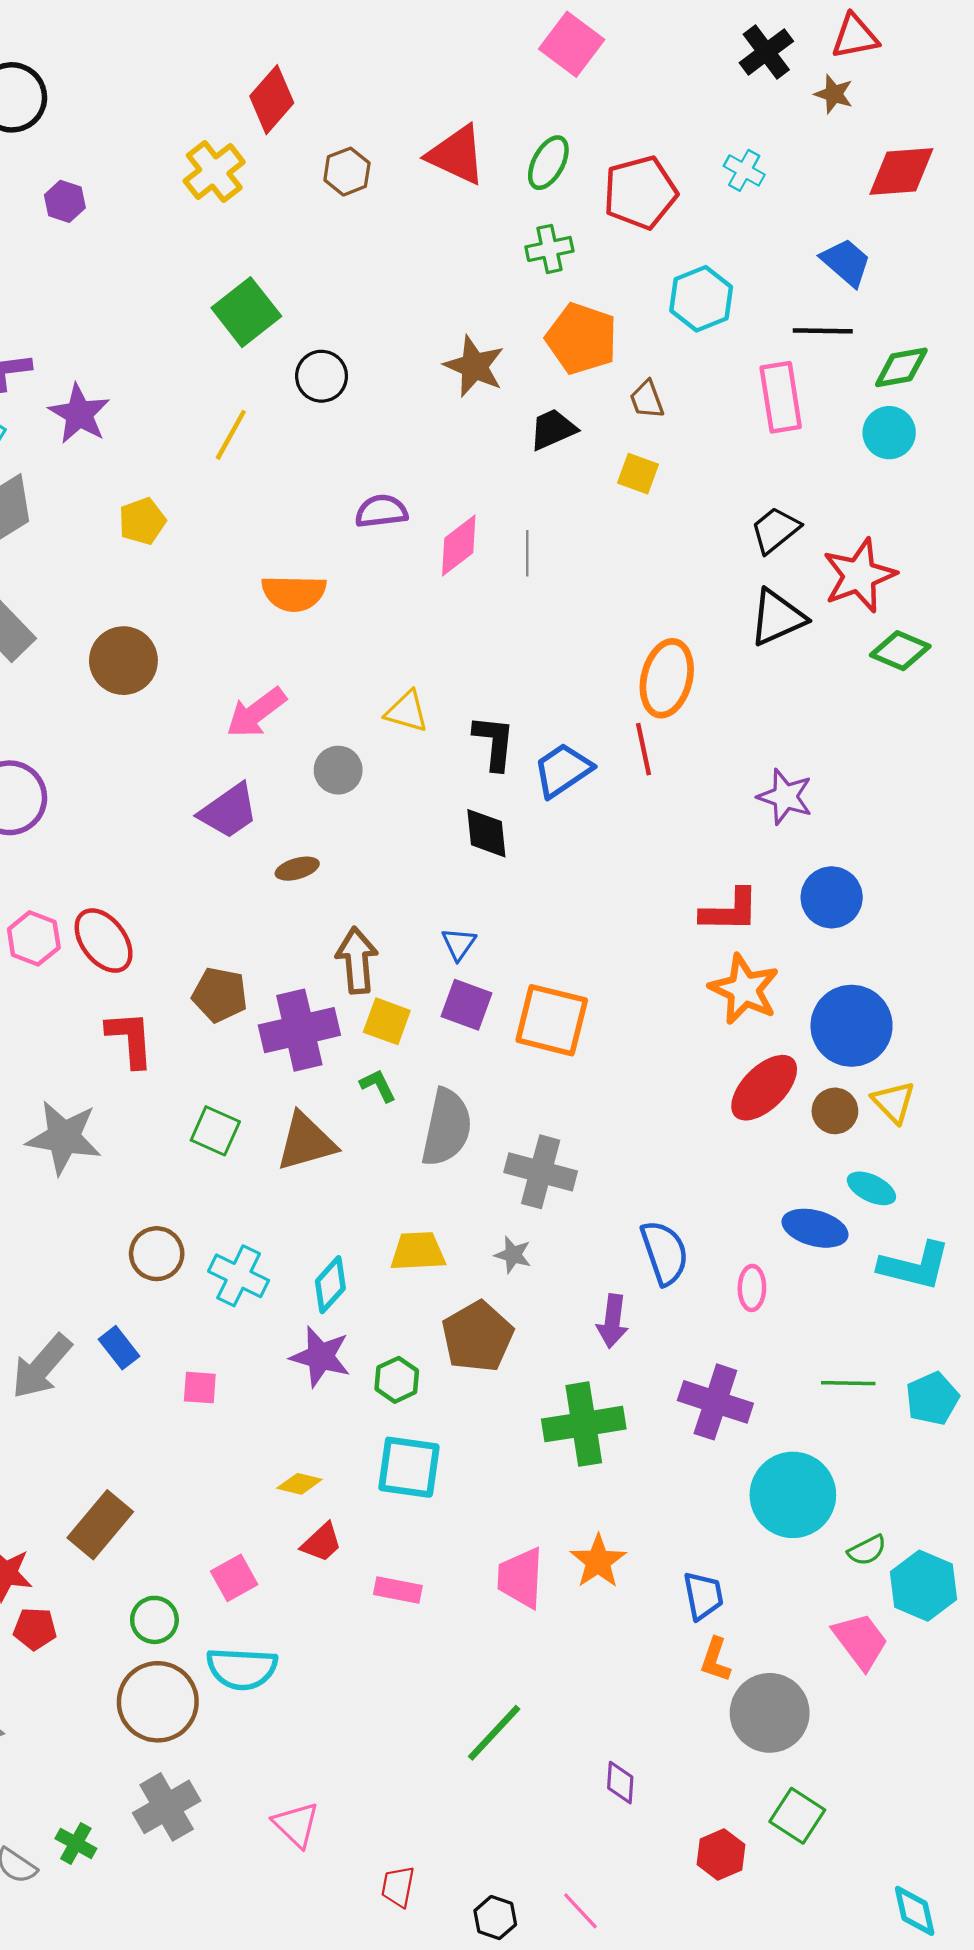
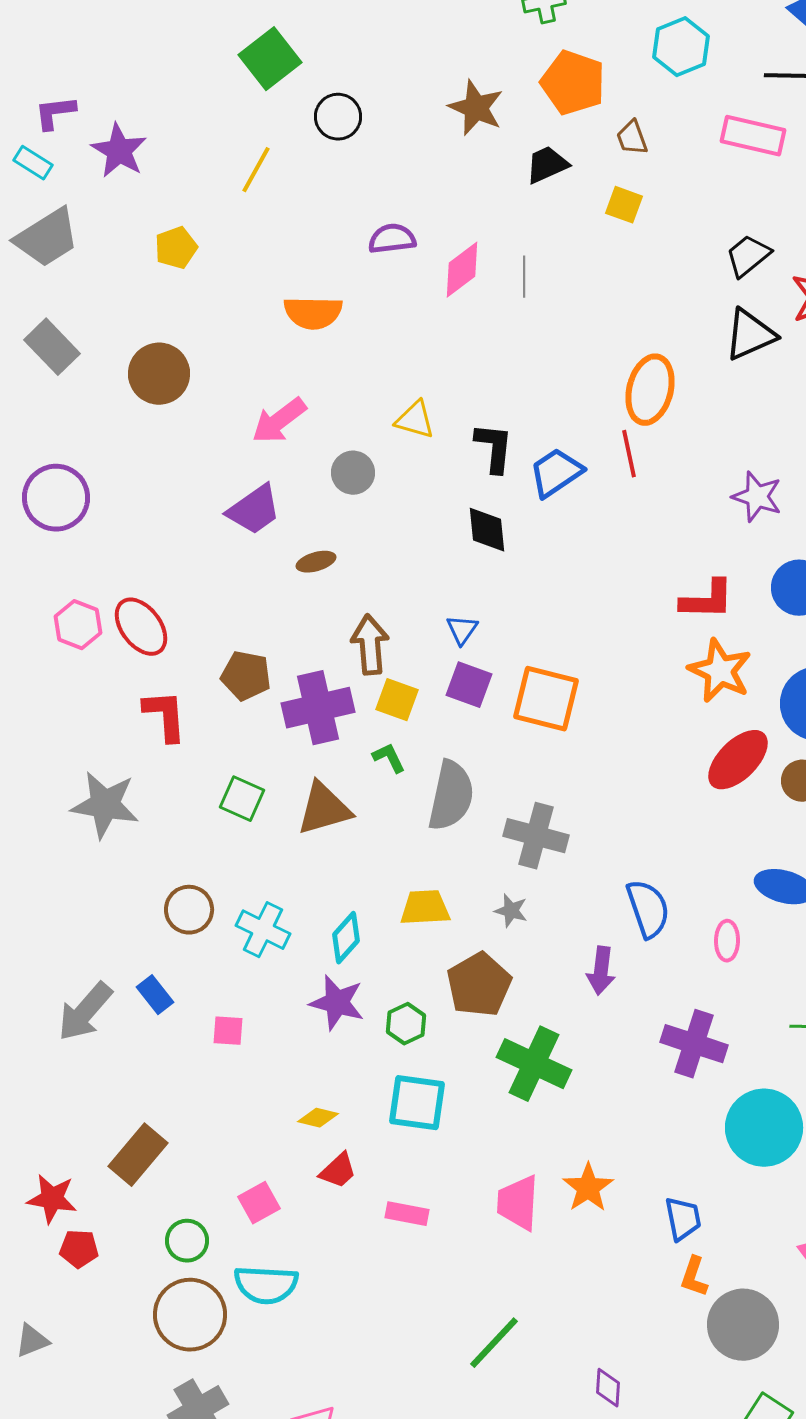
pink rectangle: (781, 397) -> (753, 136), turned -68
green cross: (584, 1424) -> (534, 1064), moved, turned 34

